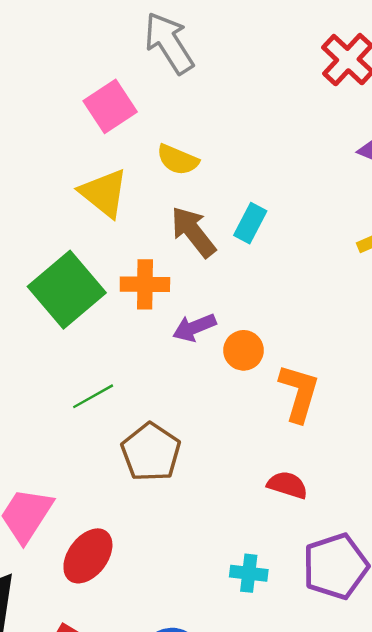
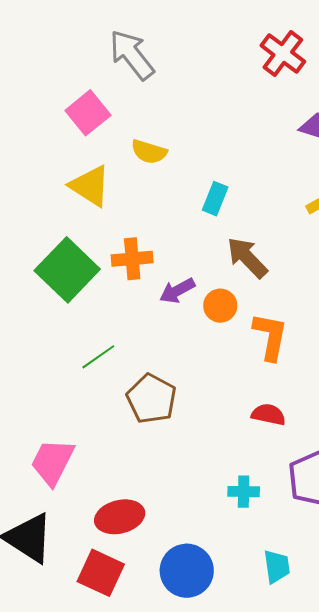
brown arrow: (193, 232) -> (247, 258), moved
red ellipse: (88, 556) -> (120, 517), moved, turned 45

